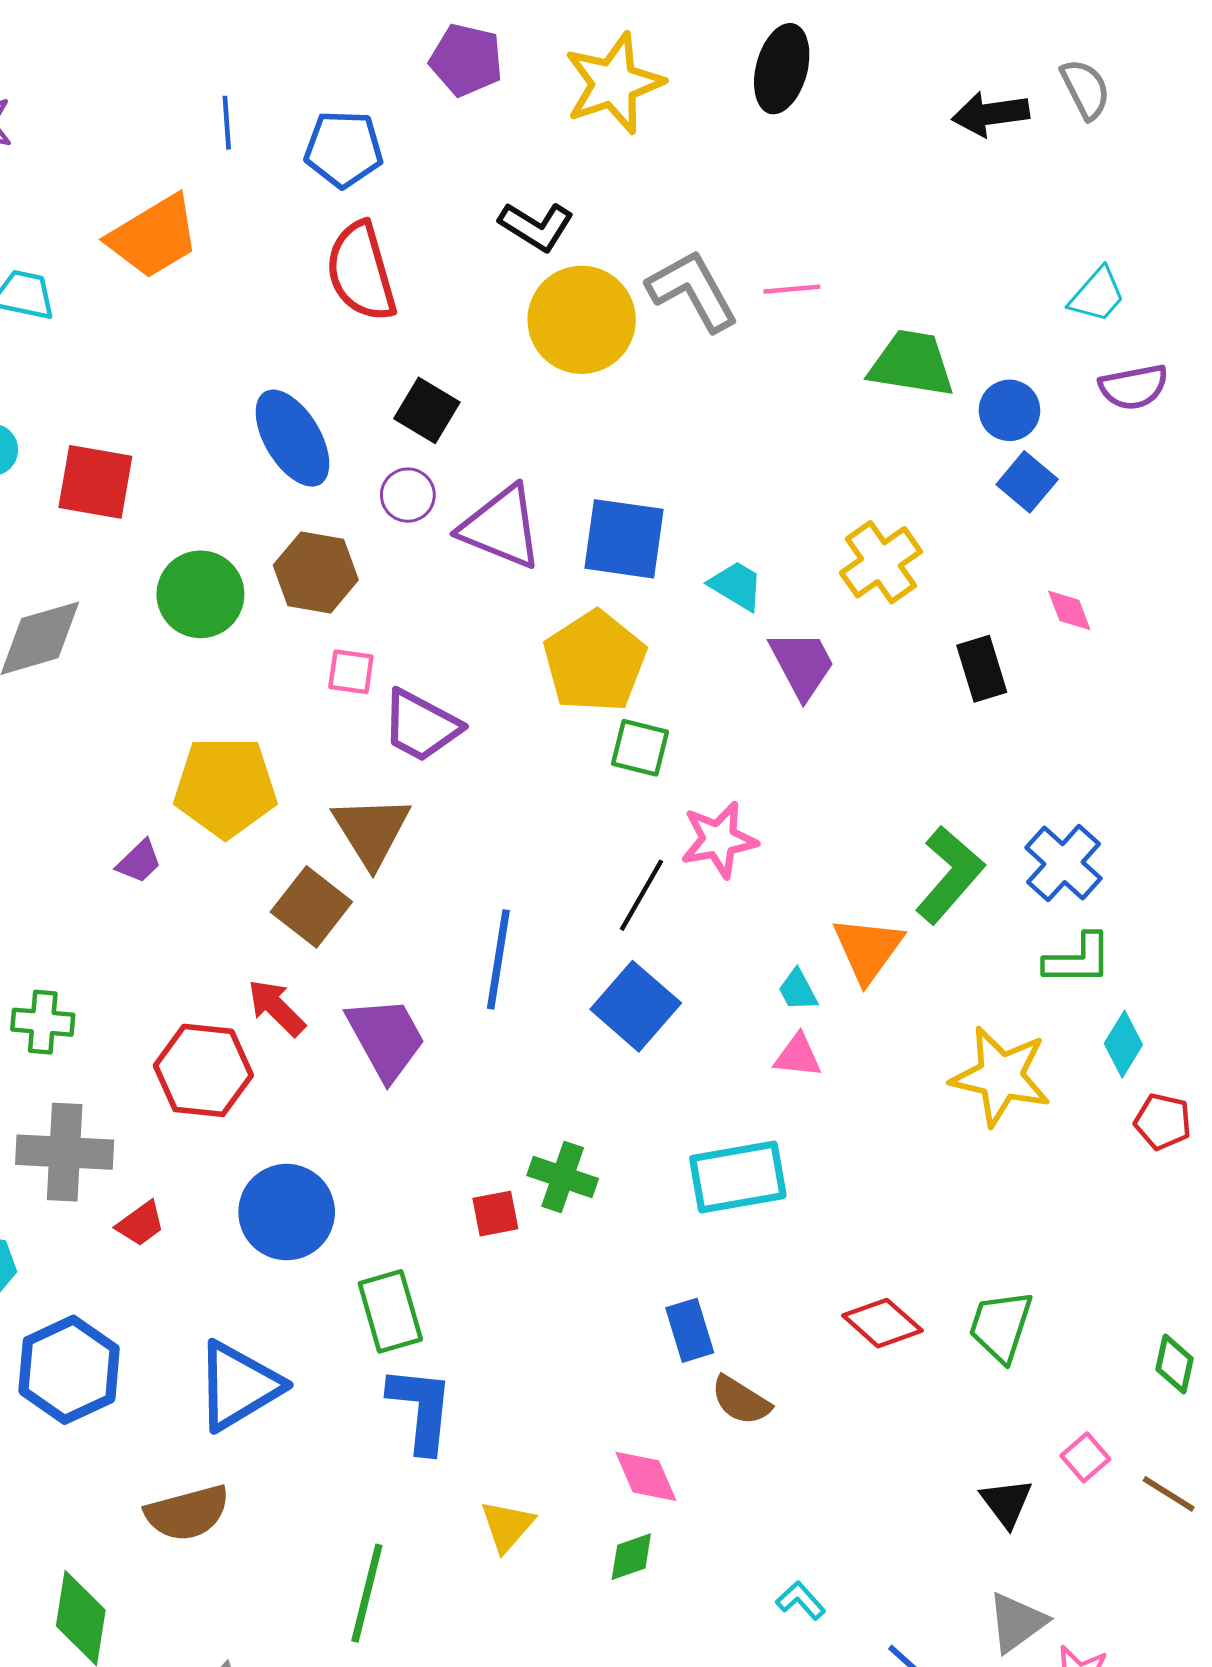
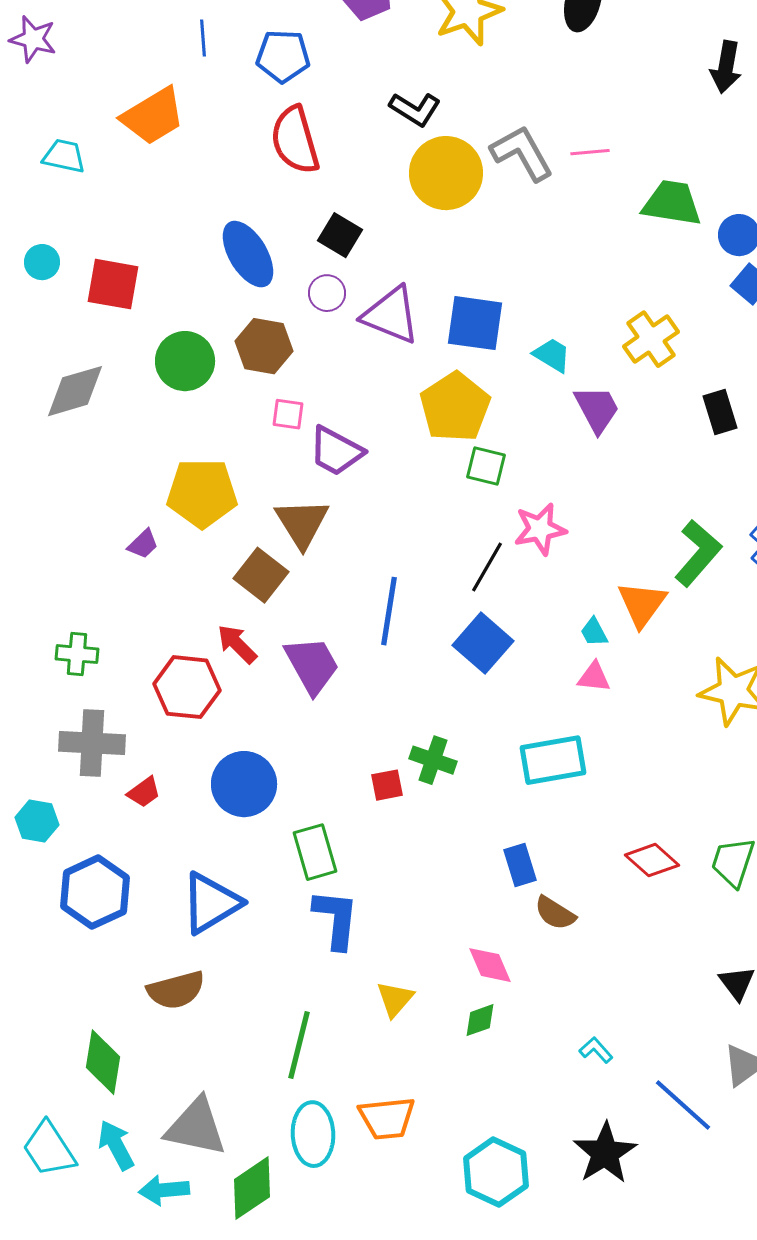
black arrow: (990, 114) -> (726, 67), moved, turned -72

